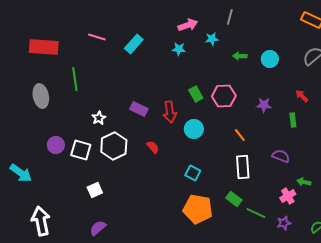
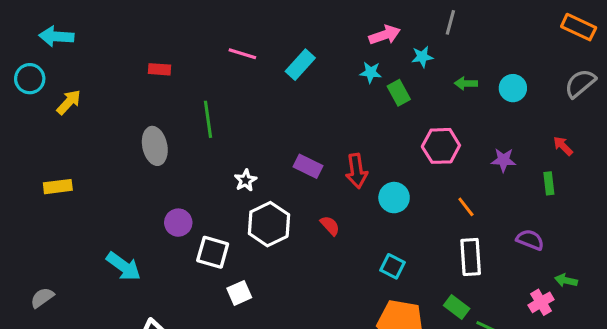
red rectangle: (44, 47) -> (159, 69), size x0.5
green rectangle: (196, 94) -> (399, 93), moved
white square: (81, 150) -> (213, 252), moved

